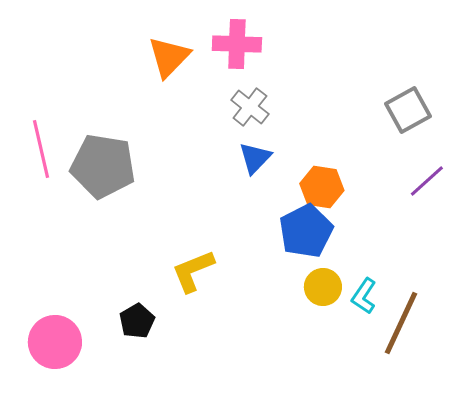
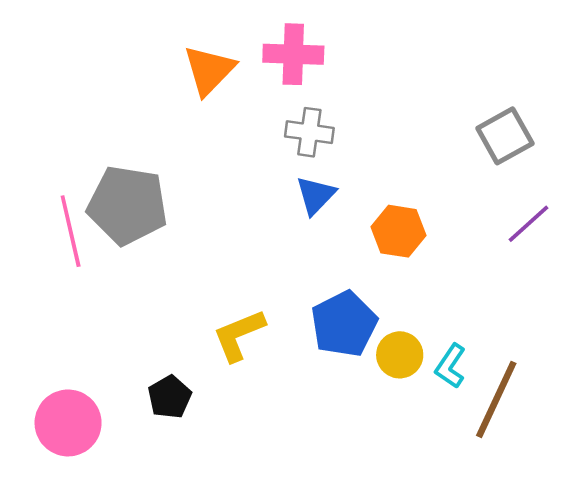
gray cross: (250, 107) -> (309, 132), turned -30
pink line: (41, 149) -> (71, 231), moved
blue pentagon: (306, 231) -> (344, 324), moved

